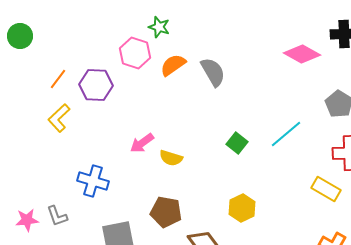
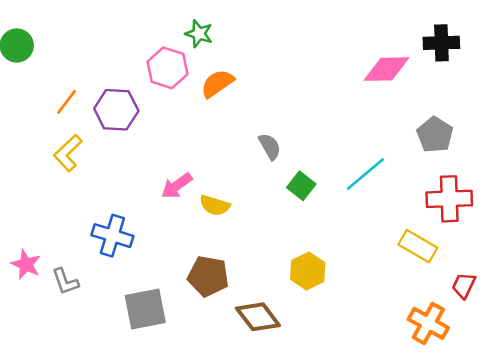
pink diamond: (302, 54) -> (386, 69), turned -30
gray semicircle: (213, 72) -> (270, 146), moved, size x0.7
pink star: (27, 220) -> (26, 264), moved, turned 30

